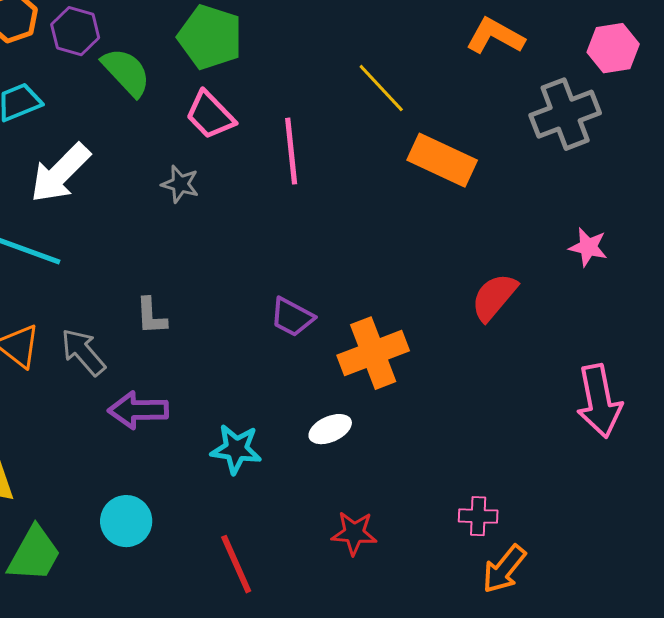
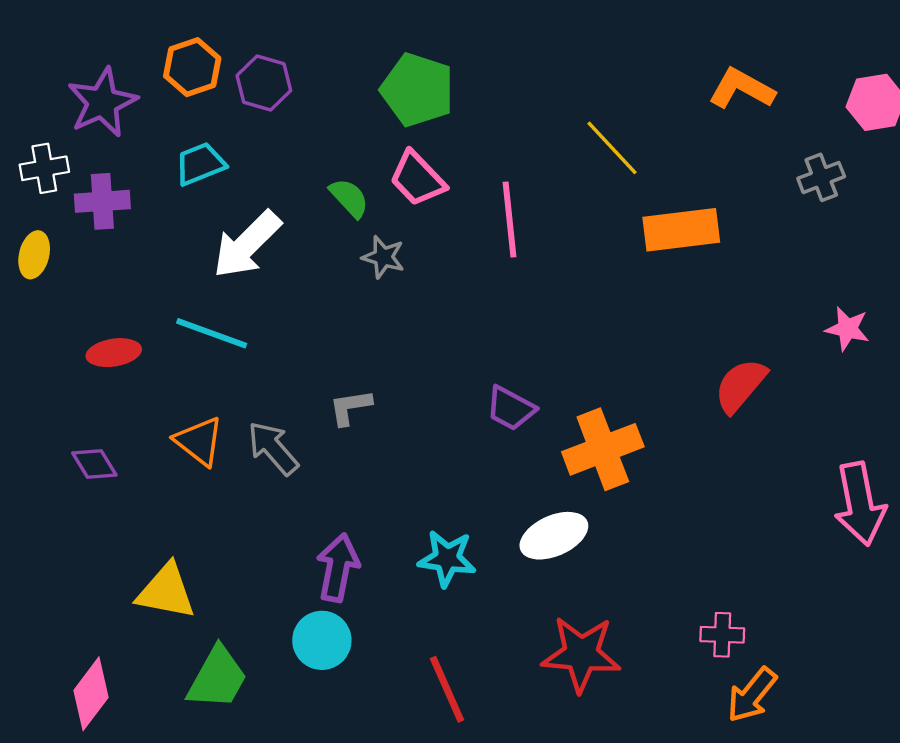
green semicircle: (126, 72) -> (349, 198), moved, size x0.7
gray cross: (565, 114) -> (821, 177), size x0.6
orange rectangle: (442, 160) -> (681, 230), turned -32
gray L-shape: (151, 316) -> (350, 407), turned 84
purple arrow: (138, 410) -> (338, 568), moved, turned 102
white ellipse: (330, 429) -> (554, 536), size x1.4
red star: (354, 533) -> (581, 654), size x1.5

